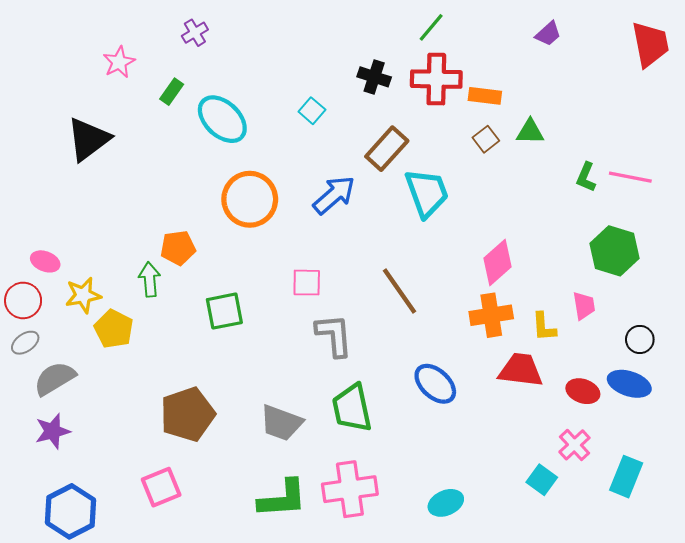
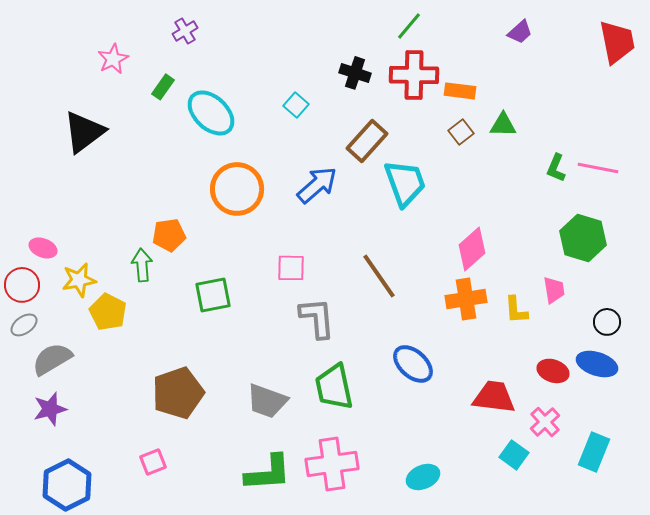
red trapezoid: (521, 370) -> (494, 397), moved
pink square: (161, 487) -> (153, 462), size x0.7

